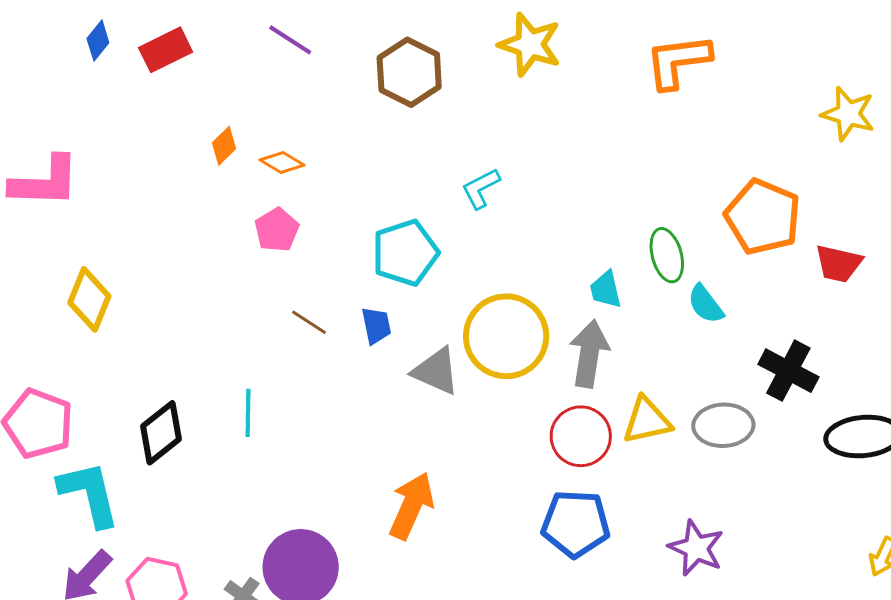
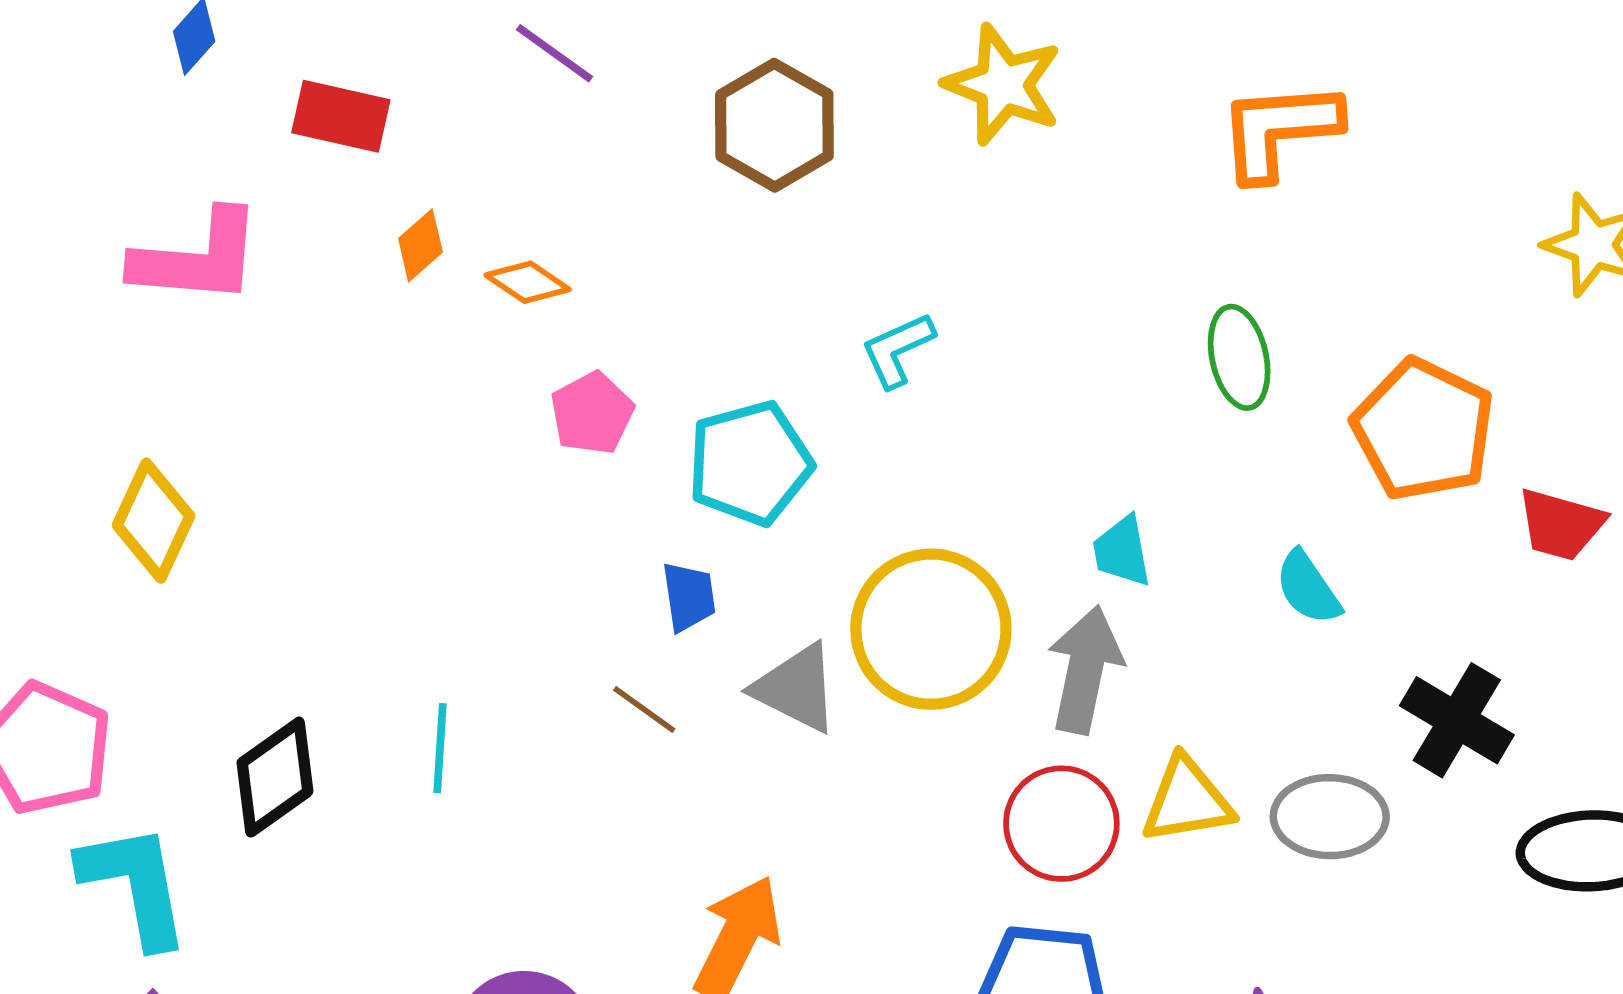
red rectangle: (166, 50) -> (341, 116), moved, turned 36
pink L-shape: (45, 182) -> (197, 258), moved
pink pentagon: (277, 230) -> (592, 413), moved
green ellipse: (667, 255) -> (1239, 357), moved
brown line: (309, 322) -> (644, 709), moved

